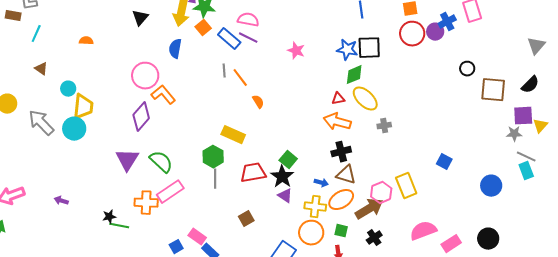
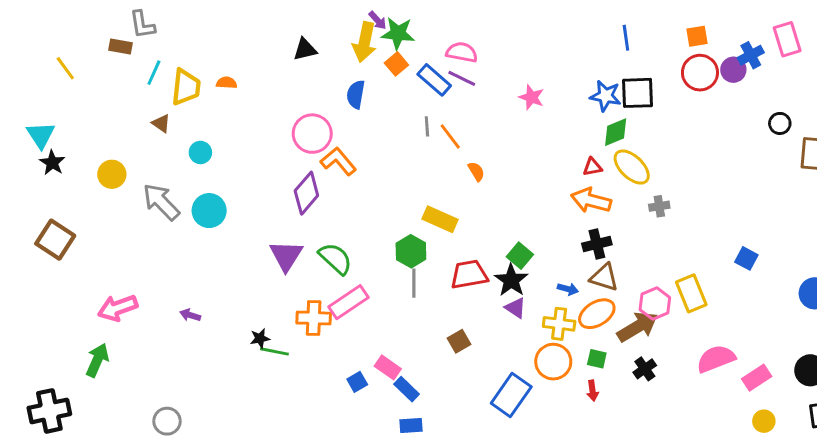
black triangle: (140, 18) -> (305, 49), turned 36
yellow trapezoid: (83, 107) -> (186, 87), moved

